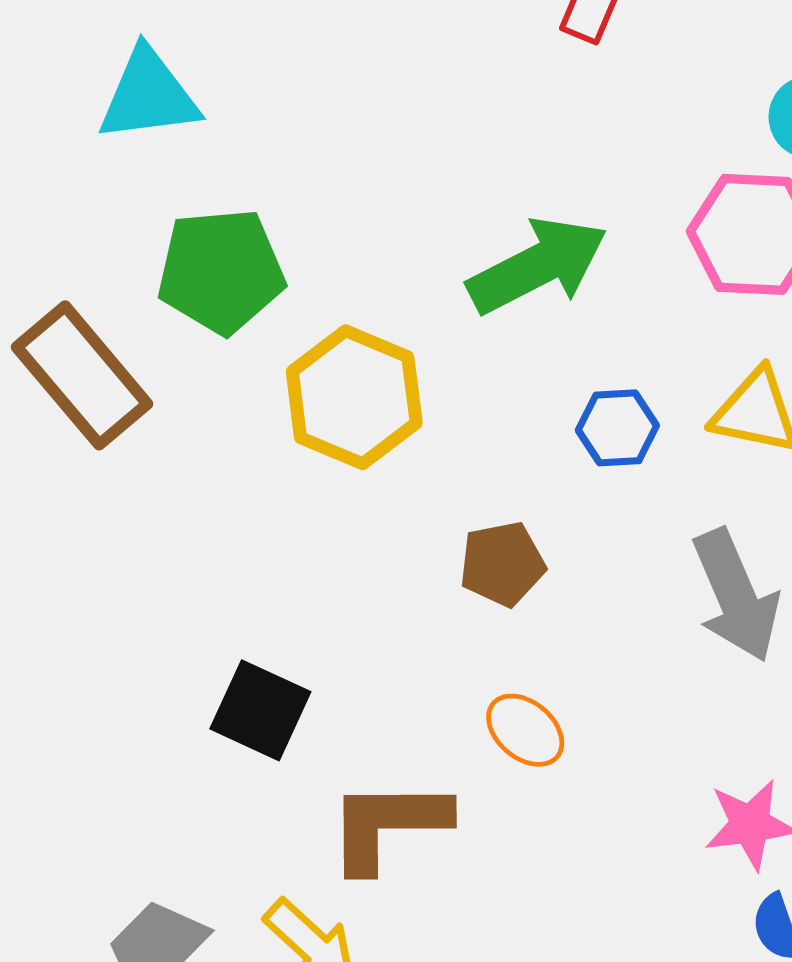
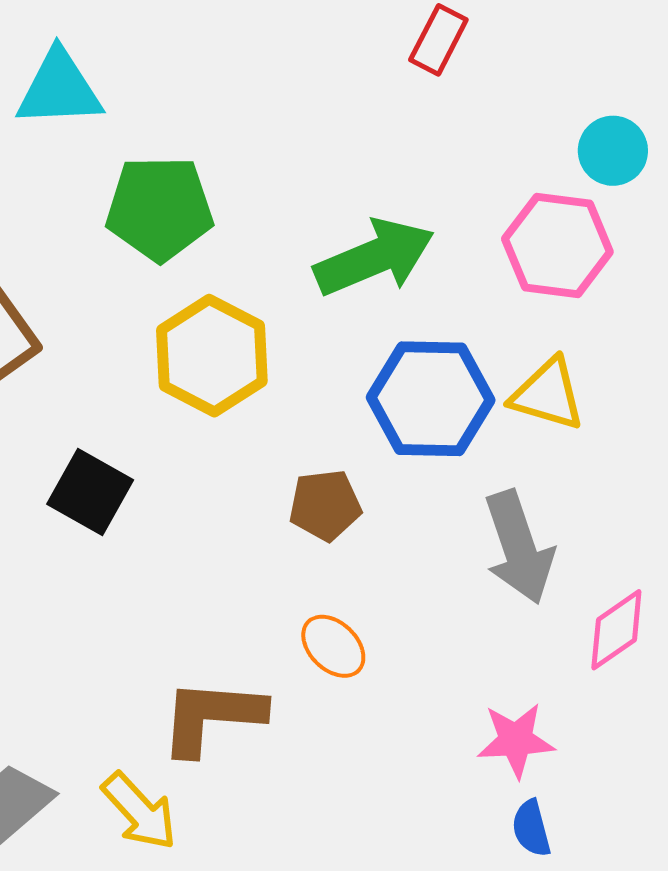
green pentagon: (221, 271) -> (160, 208), moved
blue hexagon: (617, 428) -> (431, 399), size x1.8
black square: (260, 710) -> (90, 492), moved

